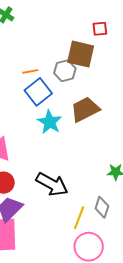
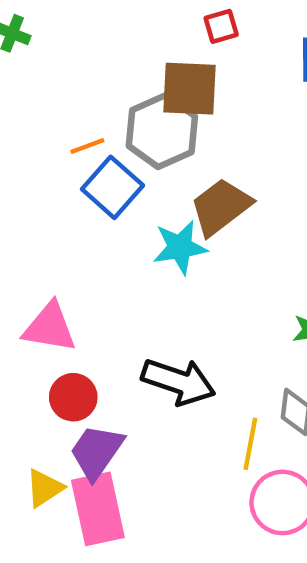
gray hexagon: (65, 71) -> (162, 131), size x1.5
cyan star: (50, 122) -> (180, 247), moved, turned -30

